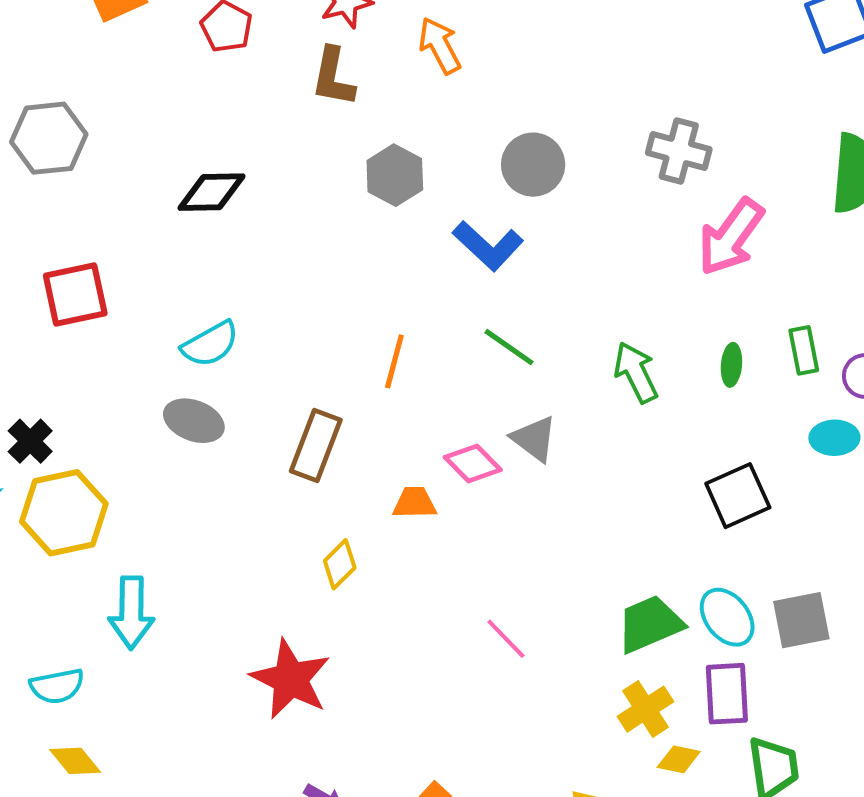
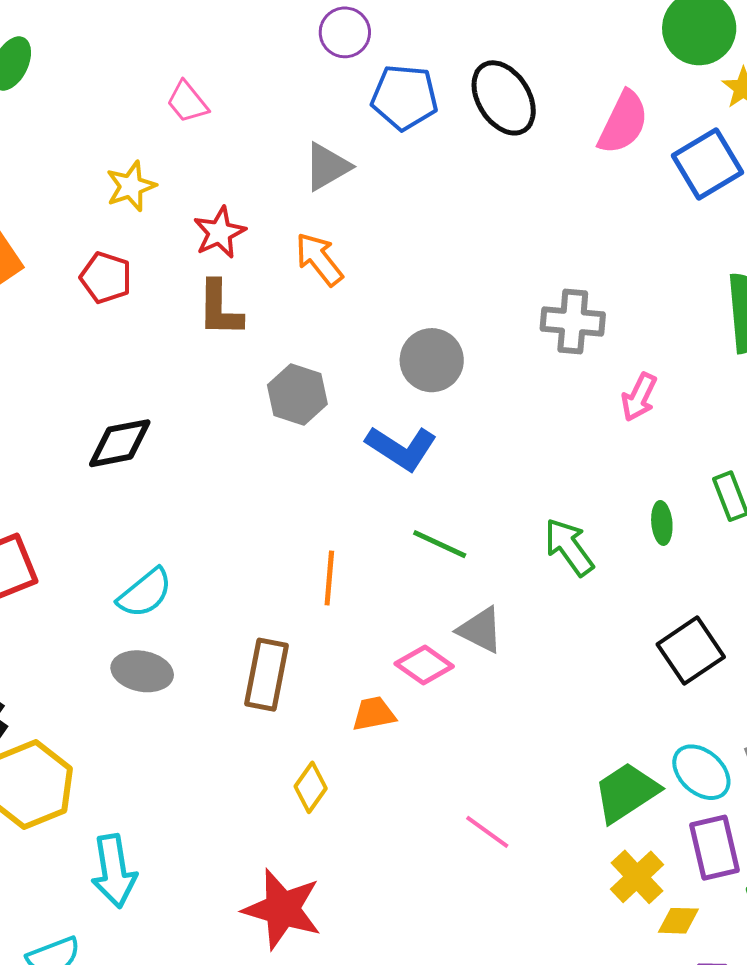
pink arrow: (731, 237) -> (639, 397), size x0.6

